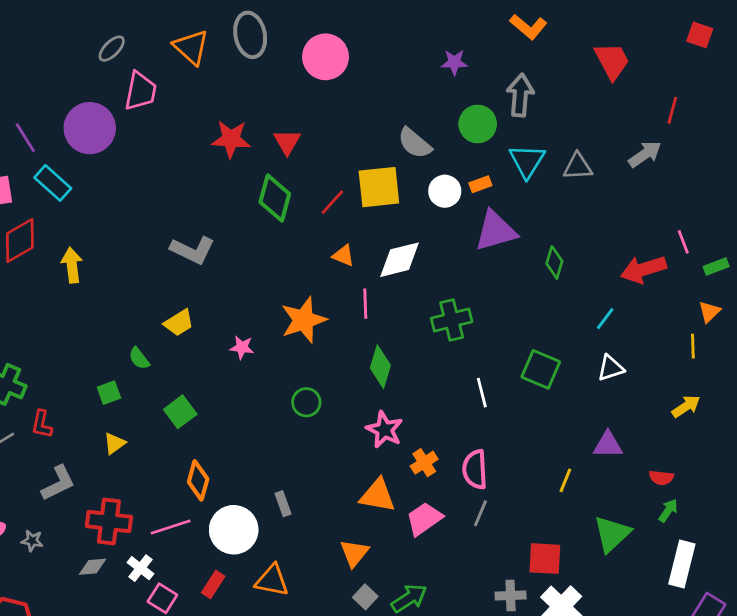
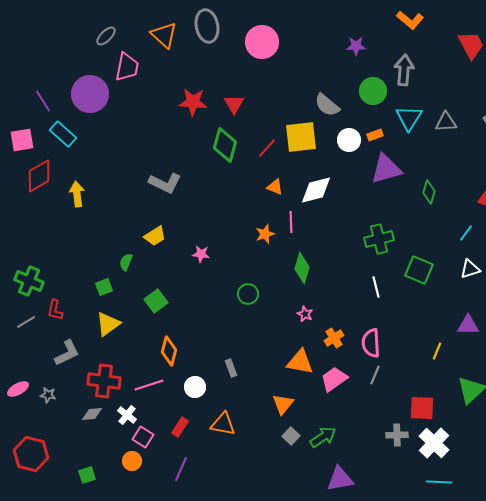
orange star: (304, 320) -> (265, 234), moved, size x0.6
green cross: (452, 320) -> (379, 239), moved
green semicircle: (139, 358) -> (126, 262), turned 60
pink star: (384, 430) -> (305, 314), size x0.6
yellow triangle: (114, 443) -> (108, 324), size x1.5
white circle: (234, 530) -> (195, 387), size x0.6

